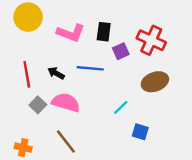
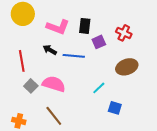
red cross: (151, 40) -> (124, 33), size x0.7
black arrow: (56, 73) -> (50, 50), moved

